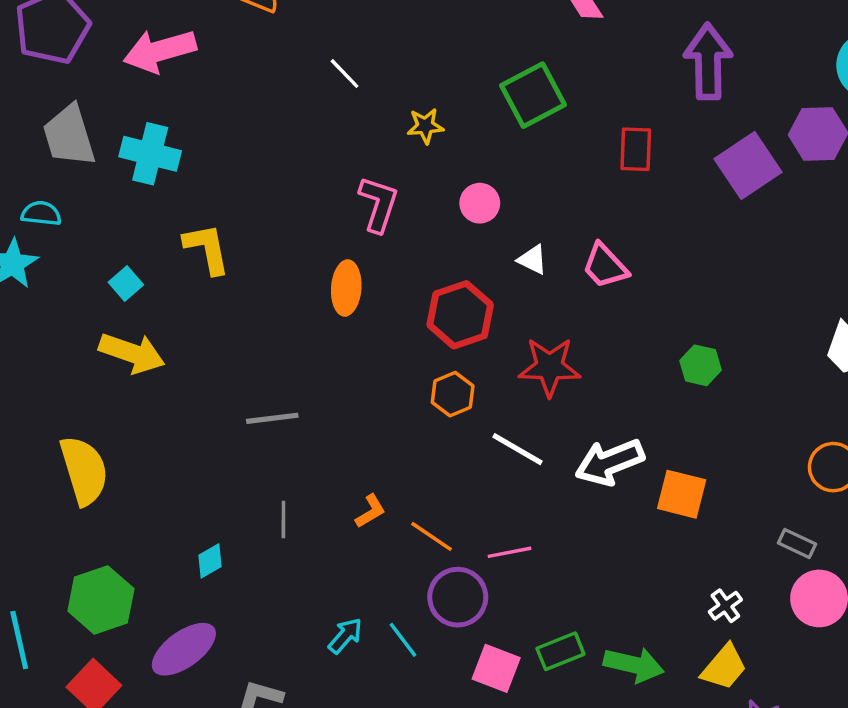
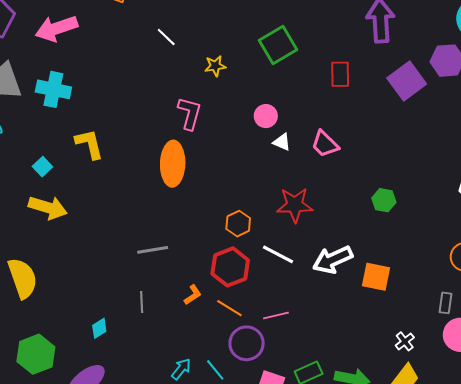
pink circle: (480, 203) -> (266, 116), moved
orange ellipse: (346, 288) -> (173, 164), size x1.4
red hexagon: (460, 315) -> (230, 267), moved
gray line: (272, 418) -> (153, 250), moved
gray rectangle: (797, 544) -> (445, 303), turned 75

